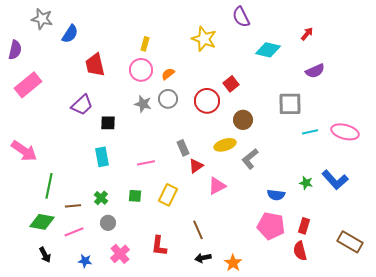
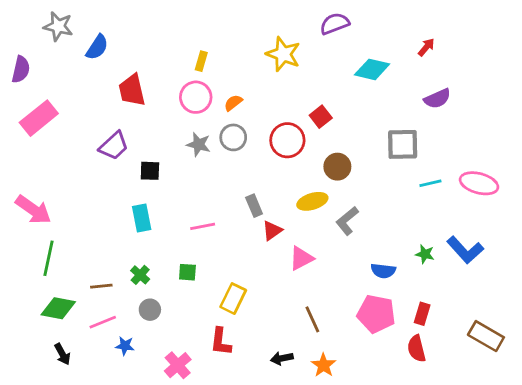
purple semicircle: (241, 17) -> (335, 24), turned 95
green line: (49, 186) -> (49, 258), moved
yellow rectangle: (168, 195) -> (233, 299), moved
brown line: (198, 230) -> (312, 319), moved
pink cross: (120, 254) -> (178, 365), moved
blue star: (85, 261) -> (125, 346), moved

